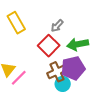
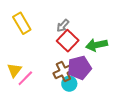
green arrow: (78, 44) -> (97, 45), moved
red square: (49, 46) -> (68, 41), moved

